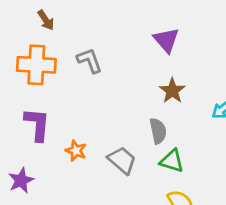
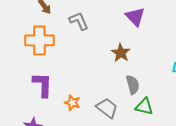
gray L-shape: (90, 60) -> (79, 21), moved
brown star: (172, 91) -> (121, 53), moved

